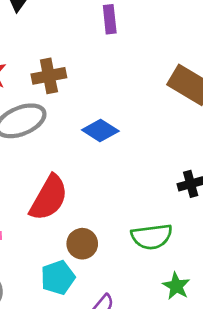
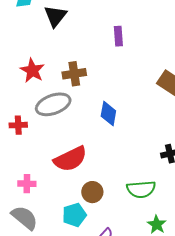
blue diamond: (100, 130) -> (108, 113), turned 65
red semicircle: (49, 198) -> (70, 159), turned 32

